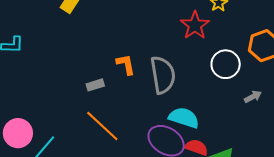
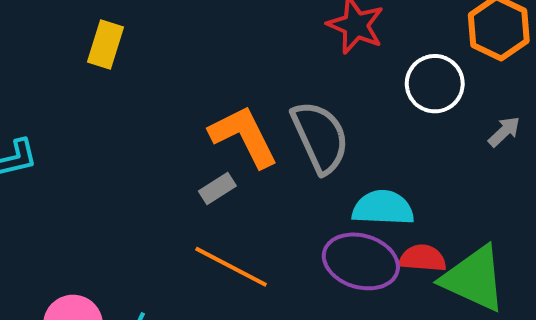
orange L-shape: (126, 64) -> (244, 136), size x1.6
gray rectangle: (95, 85) -> (217, 188), moved

